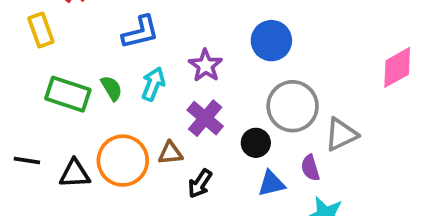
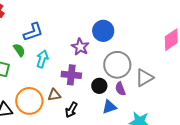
purple star: (205, 66) -> (80, 47), moved
green semicircle: (112, 88) -> (19, 50), moved
purple cross: (205, 118) -> (71, 75), turned -30
purple semicircle: (310, 168) -> (120, 89), moved

